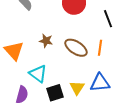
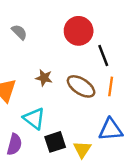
black line: (108, 19) -> (103, 56), moved
yellow triangle: (77, 88) -> (82, 149), moved

